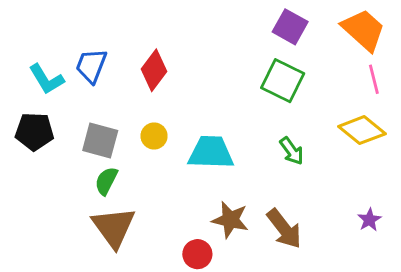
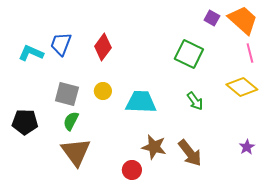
purple square: (290, 27) -> (212, 18), moved, size x0.7
cyan L-shape: (46, 79) -> (31, 53), turned 145
black pentagon: (34, 132) -> (25, 122), moved

